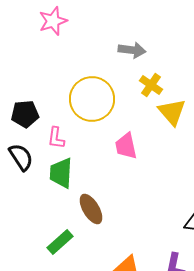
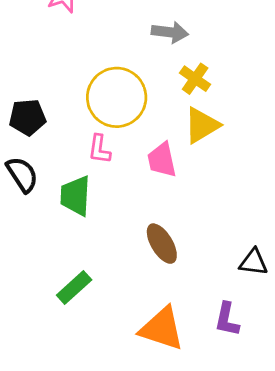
yellow triangle: (172, 112) -> (202, 125), moved, turned 40
pink L-shape: (56, 138) -> (99, 149), moved
brown ellipse: (91, 209) -> (162, 244), moved

